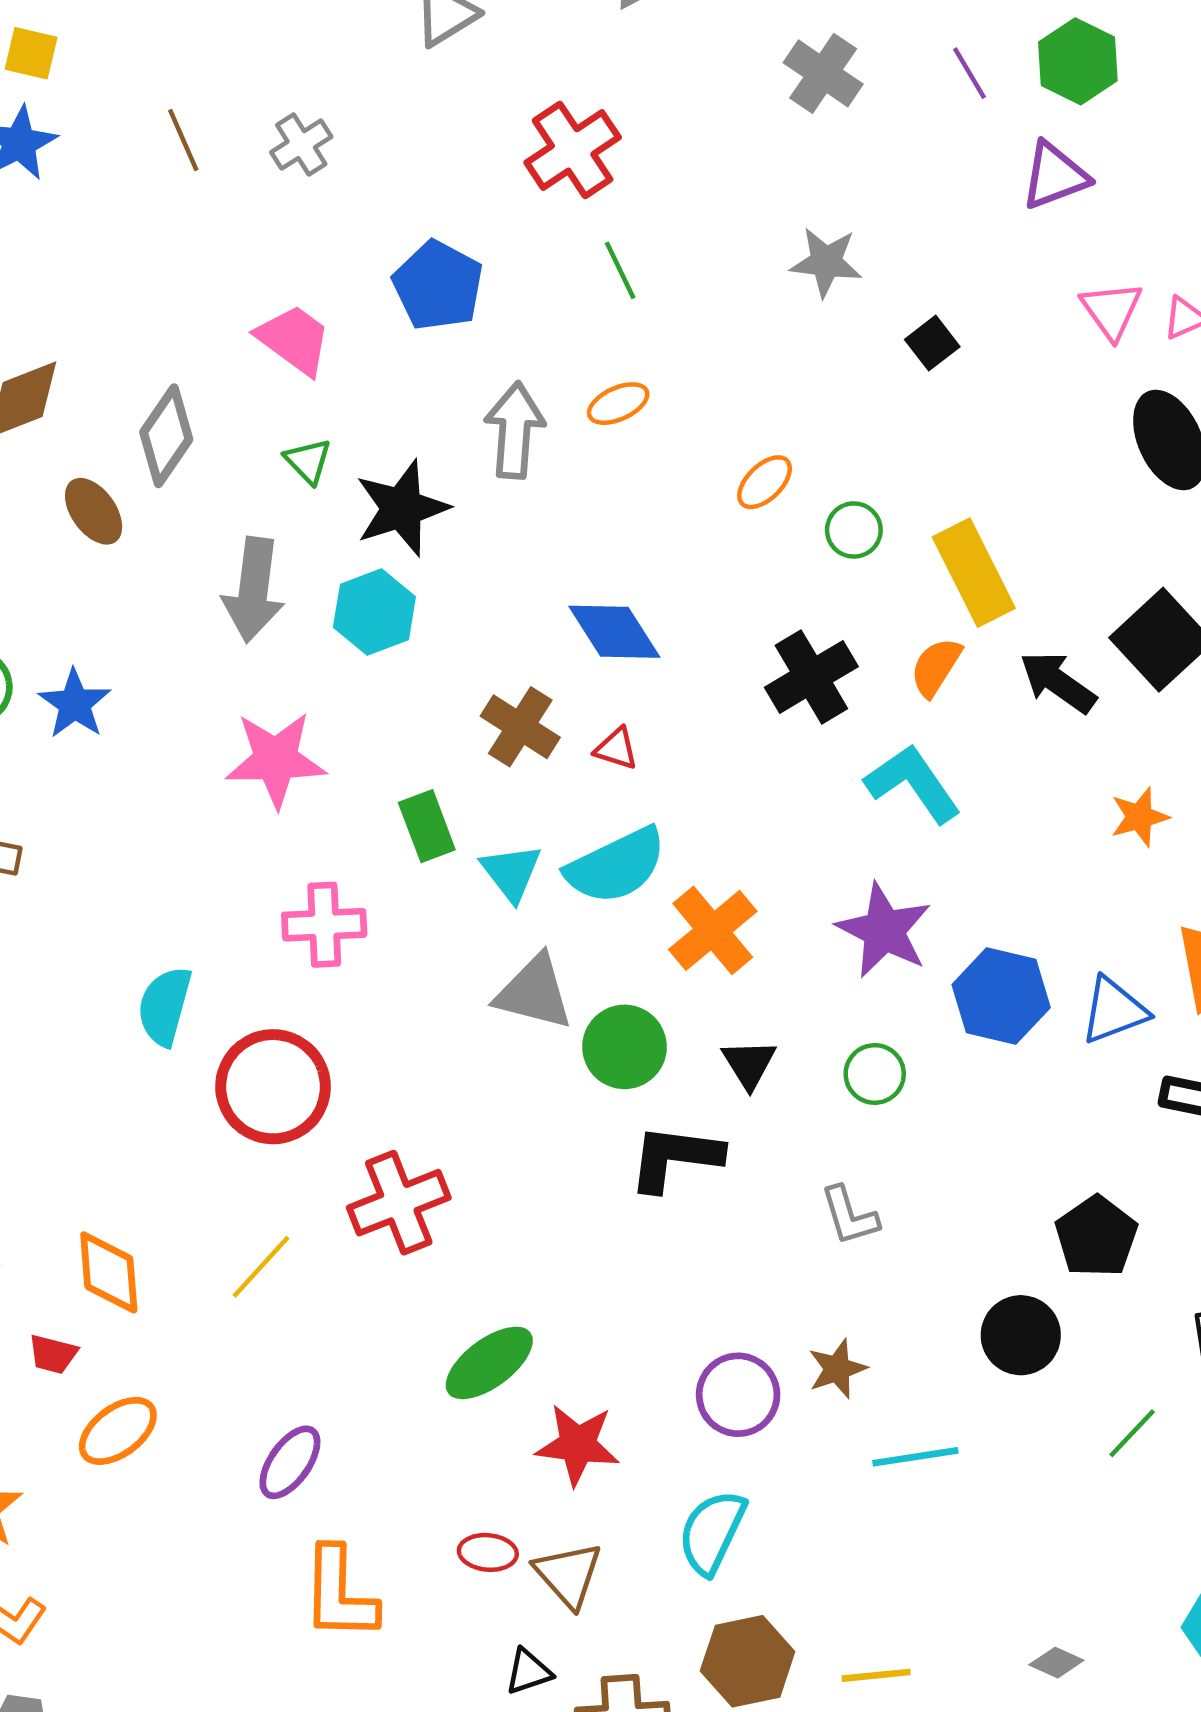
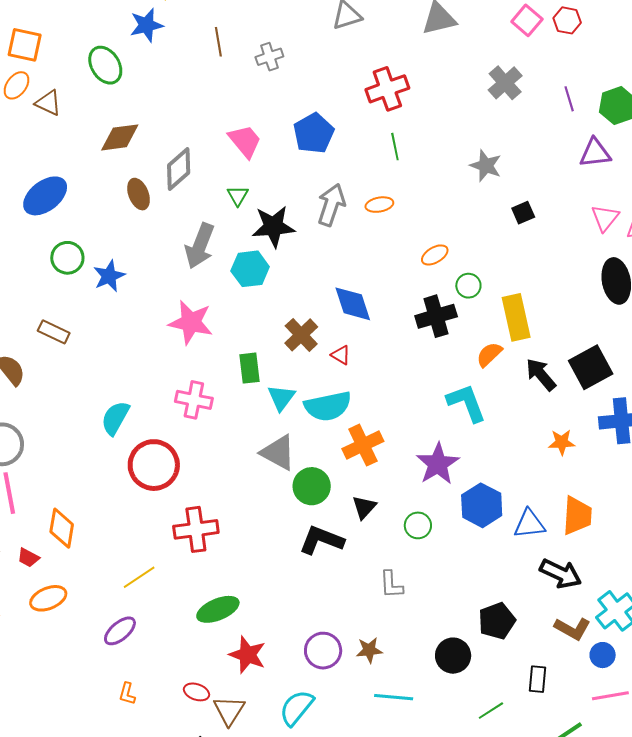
black cross: (811, 677) -> (436, 316), moved
yellow line: (261, 1267) -> (139, 577), moved
orange L-shape: (339, 1594) -> (127, 694), size x0.5

